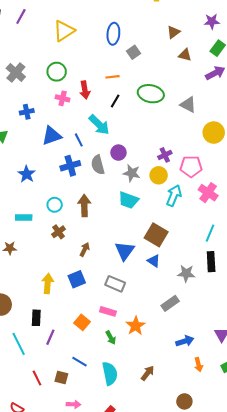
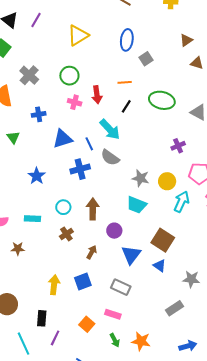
purple circle: (118, 153) -> (114, 231), moved
purple cross: (165, 155) -> (178, 146), moved
gray semicircle: (98, 165) -> (110, 158), moved, turned -42
orange star: (136, 326) -> (141, 341), moved, turned -30

